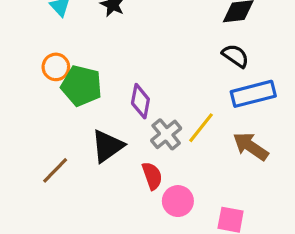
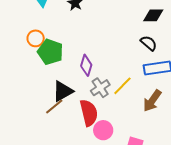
brown arrow: (251, 146) -> (152, 101), turned -95
brown line: (55, 170) -> (54, 106), moved
red semicircle: (152, 176) -> (89, 113), size x1.5

